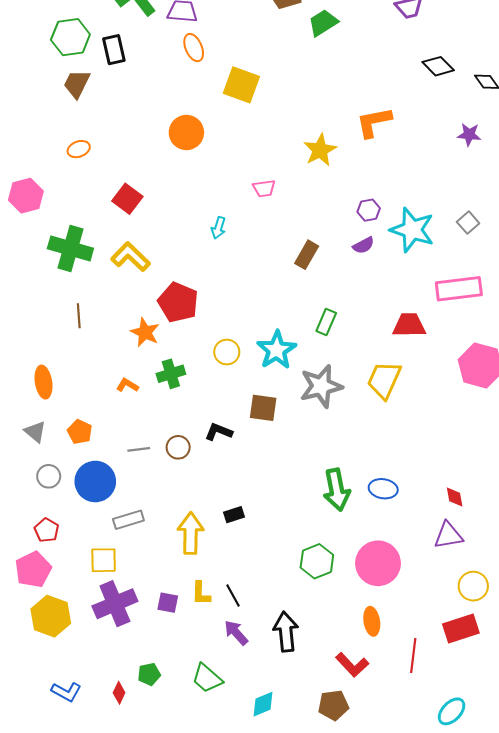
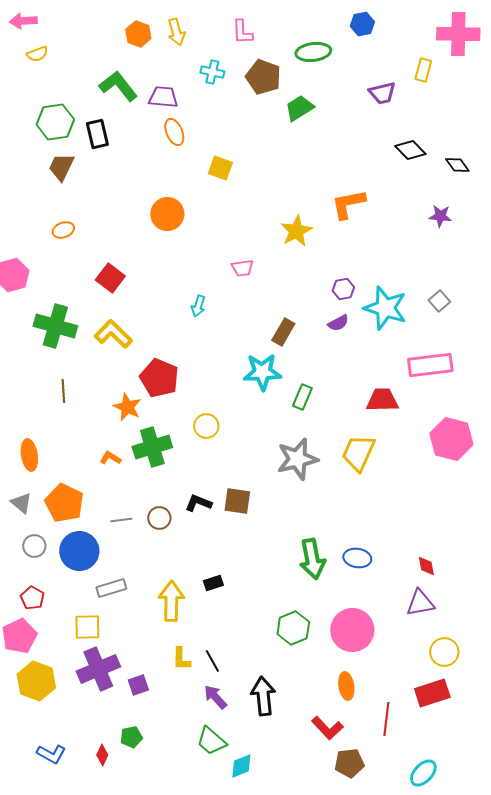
yellow square: (241, 85) -> (220, 168), size x0.7
cyan star: (277, 350) -> (262, 372), moved, turned 30
green cross: (171, 374) -> (152, 447), size x1.4
brown square: (263, 408) -> (237, 501), moved
orange pentagon: (80, 432) -> (64, 503), size x1.6
purple square: (168, 603) -> (138, 685), moved, turned -30
green trapezoid: (207, 678) -> (211, 741), moved
brown pentagon: (333, 705) -> (349, 763), moved

